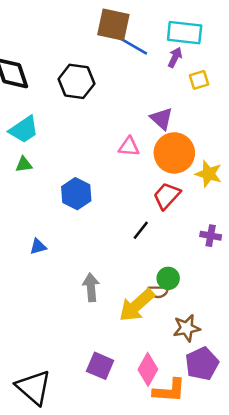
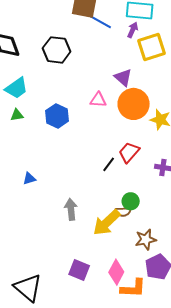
yellow square: (199, 80) -> (152, 47), size x1.8
blue hexagon: (76, 194) -> (57, 116), moved
red trapezoid: (167, 196) -> (129, 152), moved

